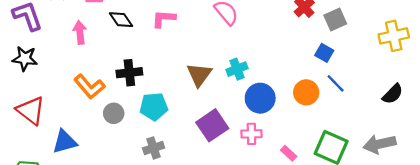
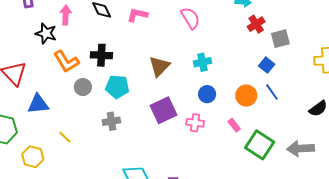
black star: (25, 59) -> (46, 33), moved
cyan cross: (237, 69) -> (202, 62), moved
blue circle: (260, 98) -> (207, 94), size x0.7
pink rectangle: (289, 153) -> (234, 125), moved

